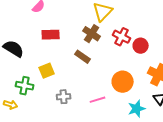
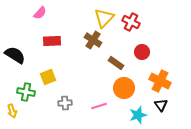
red cross: (122, 37) -> (131, 22), moved
brown rectangle: (83, 57) -> (116, 63), moved
yellow arrow: (11, 105) -> (12, 111), turned 56

